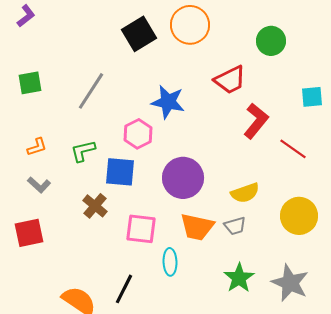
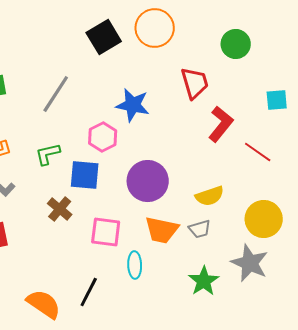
red trapezoid: (230, 80) -> (195, 83), turned -80
gray star: (290, 283) -> (250, 263), moved

